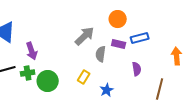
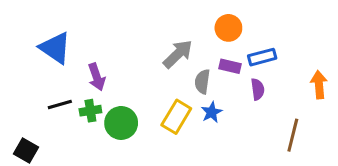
purple semicircle: (137, 69) -> (258, 89), moved
yellow rectangle: (84, 77) -> (176, 117), size x1.5
blue star: (107, 90) -> (212, 112), moved

